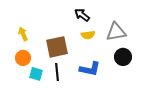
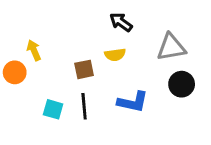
yellow semicircle: (88, 35) -> (115, 55), moved
brown square: (57, 47) -> (84, 69), size x0.6
orange circle: (23, 58) -> (15, 72), moved

